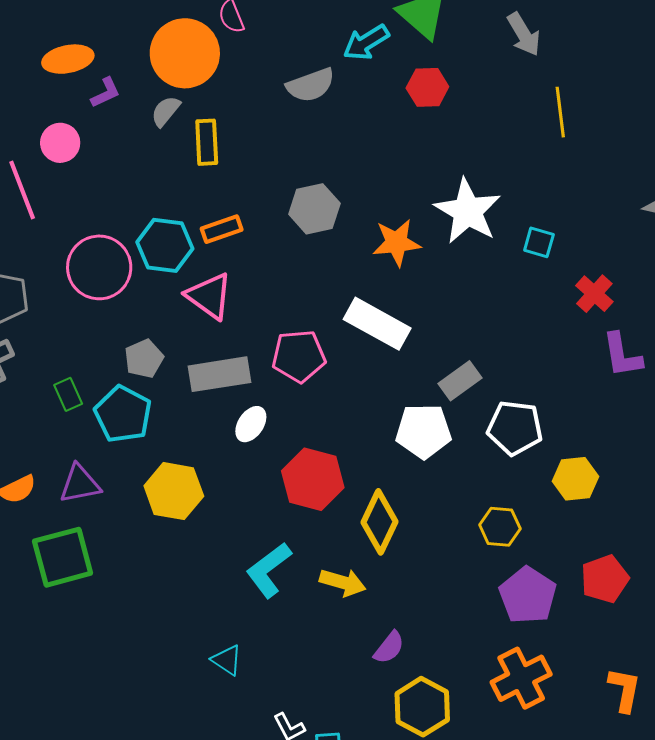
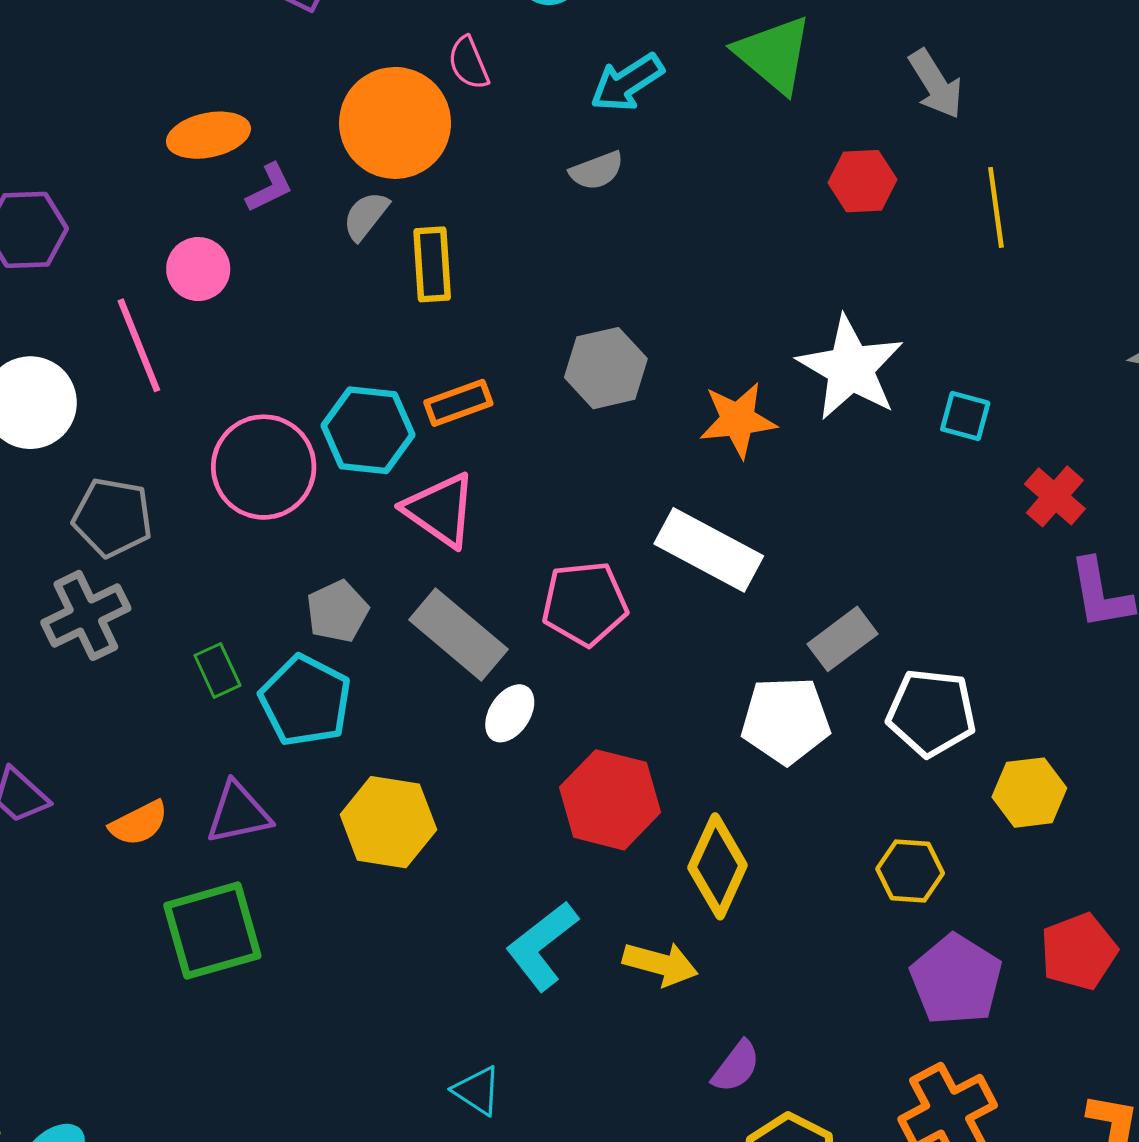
cyan arrow: (366, 42) -> (627, 83), moved
gray semicircle: (311, 85) -> (597, 171), size x0.7
red hexagon: (427, 87) -> (862, 181), moved
gray rectangle: (219, 374) -> (458, 635), turned 50

